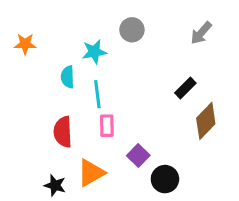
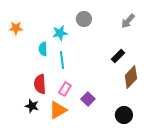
pink rectangle: (107, 126) -> (65, 89), moved, turned 32
black circle: (165, 179) -> (124, 115), moved
black star: (55, 185) -> (32, 106), moved

